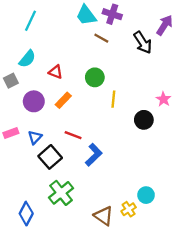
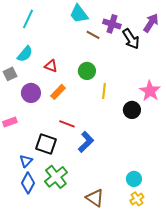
purple cross: (112, 14) -> (112, 24), moved
pink star: (163, 99) -> (150, 91), size x1.5
blue triangle: (35, 137) -> (26, 161), moved
black square: (50, 157) -> (46, 144), turned -30
yellow cross: (129, 209) -> (137, 199), moved
blue diamond: (26, 214) -> (28, 183), moved

